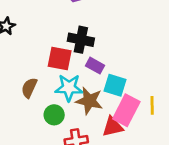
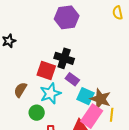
cyan star: (69, 88) -> (50, 93), turned -30
brown star: (89, 101) -> (100, 99), moved

